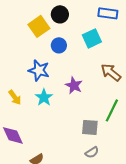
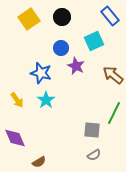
blue rectangle: (108, 13) -> (110, 16), turned 42
yellow square: (39, 26) -> (29, 19), moved
purple star: (74, 85) -> (76, 66), moved

